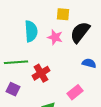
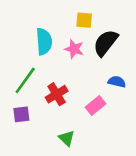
green line: (16, 62) -> (25, 80), turned -50
purple square: (13, 89) -> (21, 114), turned -32
pink rectangle: (75, 92) -> (96, 106), moved

